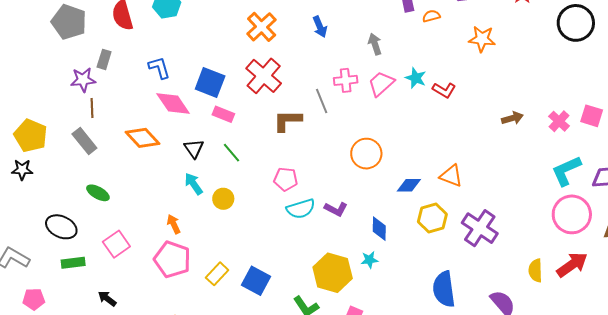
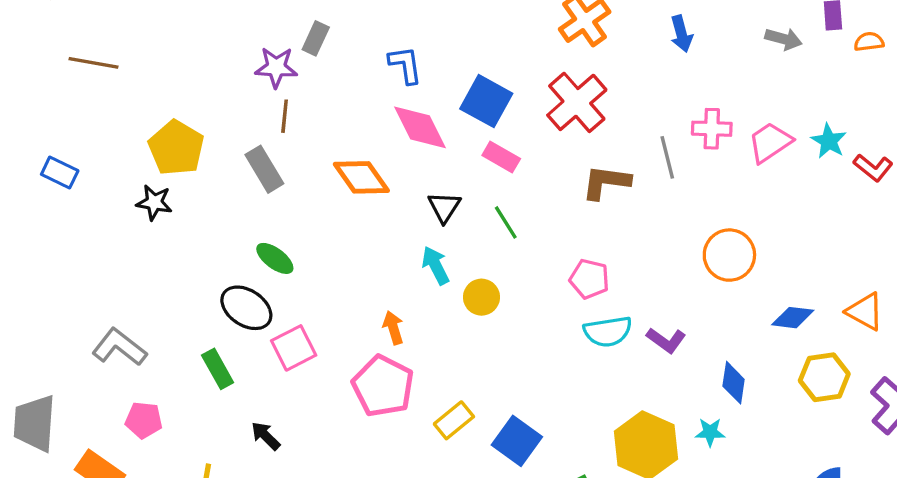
gray arrow: (375, 44) -> (784, 39), moved, turned 115
black ellipse: (61, 227) -> (246, 308), moved
green rectangle: (73, 263) -> (218, 369), turned 60

